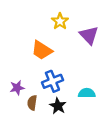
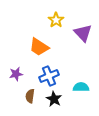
purple star: (17, 88) -> (16, 74), moved

